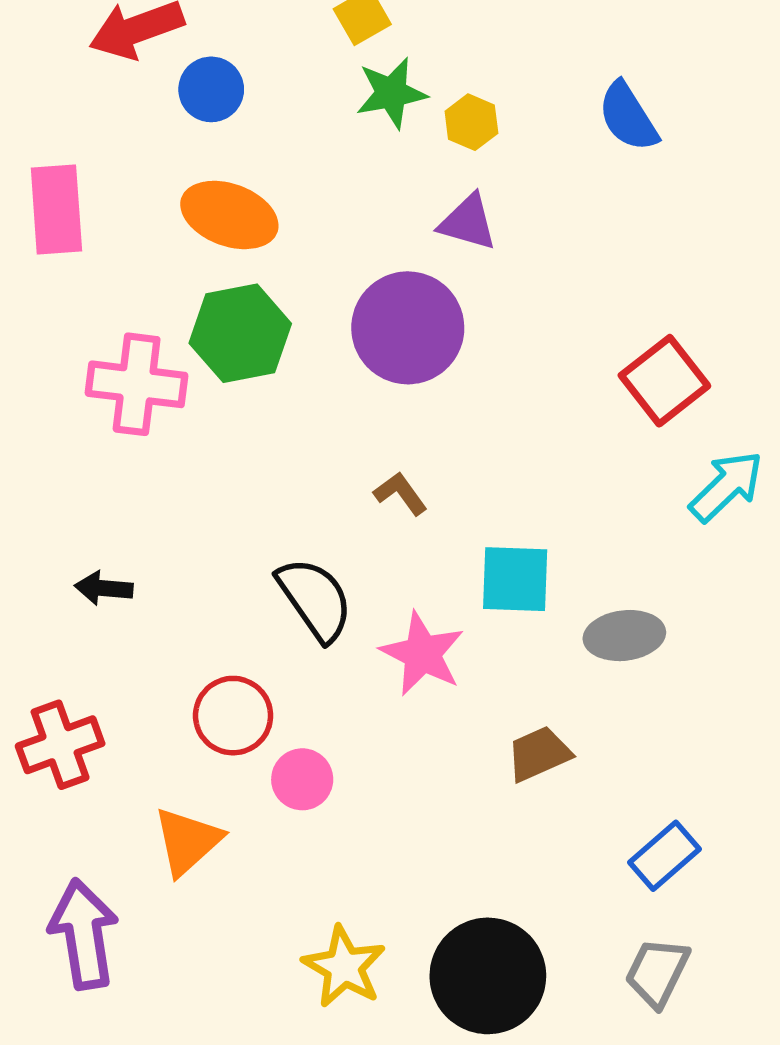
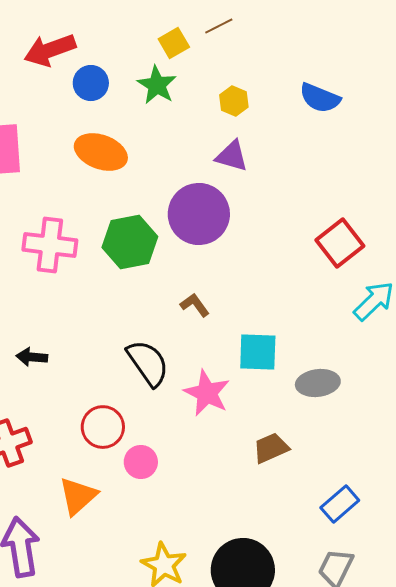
green star: (391, 93) -> (157, 85), moved, turned -30
blue semicircle: (628, 117) -> (320, 98), turned -36
green hexagon: (240, 333) -> (130, 242), moved

